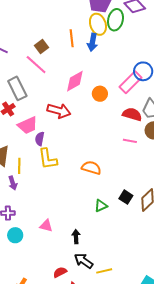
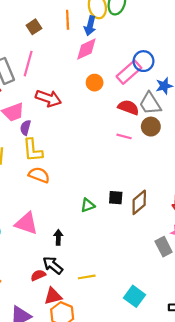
pink line: (36, 65) -> (28, 64), moved, turned 60
pink diamond: (75, 81) -> (86, 49), moved
orange semicircle: (91, 168) -> (39, 175), moved
black square: (126, 197) -> (116, 198), turned -32
pink triangle: (46, 226) -> (26, 223), size x1.6
black arrow: (84, 261) -> (53, 265), moved

